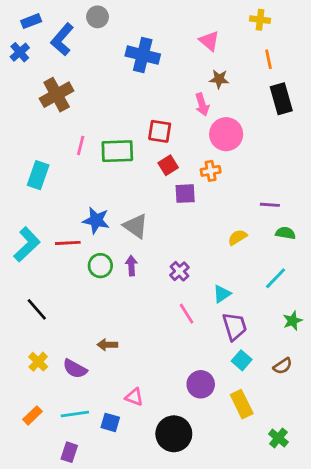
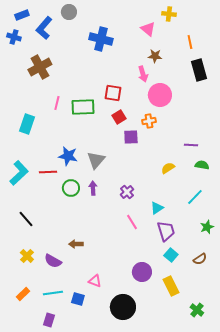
yellow cross: (260, 20) -> (169, 14), moved
blue cross: (20, 52) -> (14, 37), turned -32
gray triangle: (136, 226) -> (96, 160), turned 36

